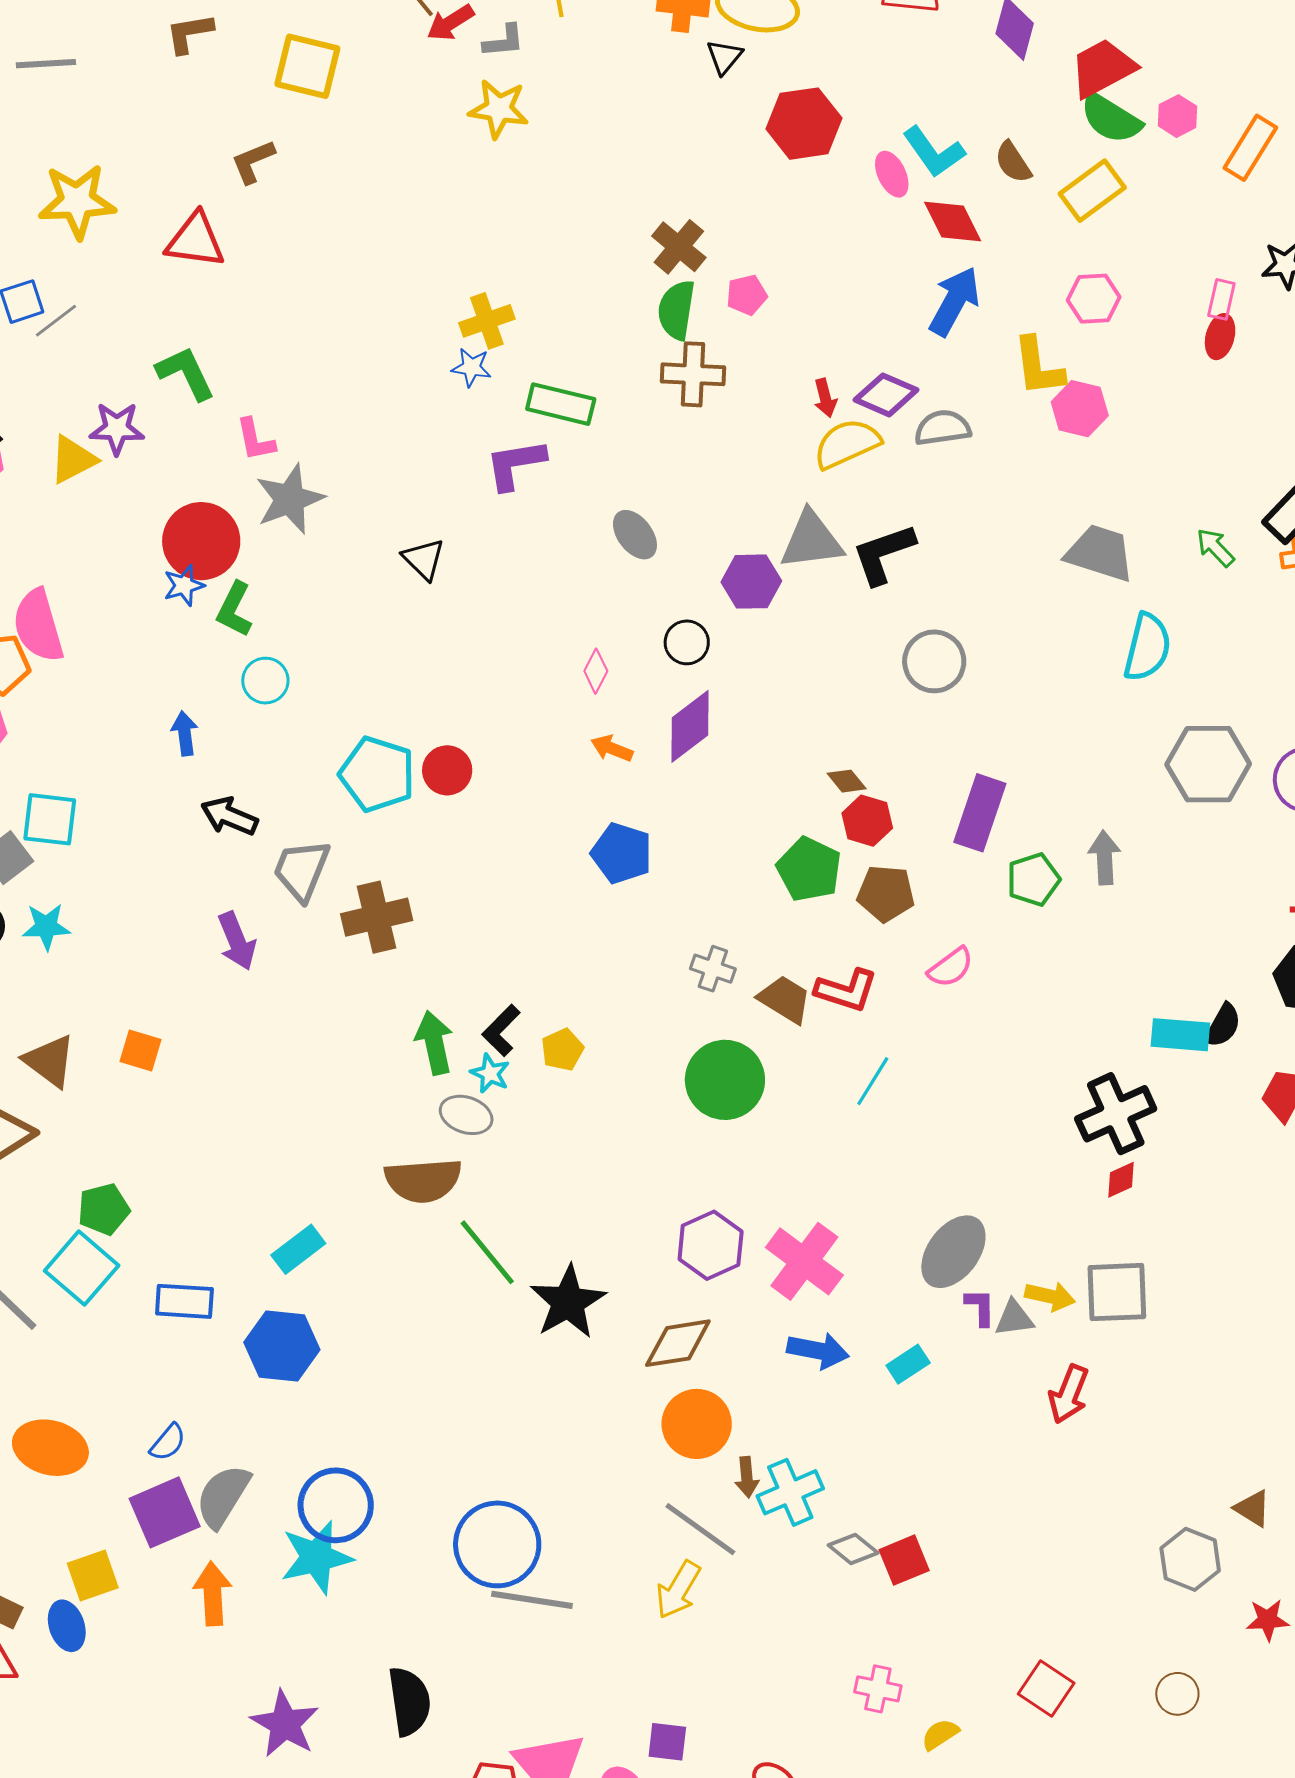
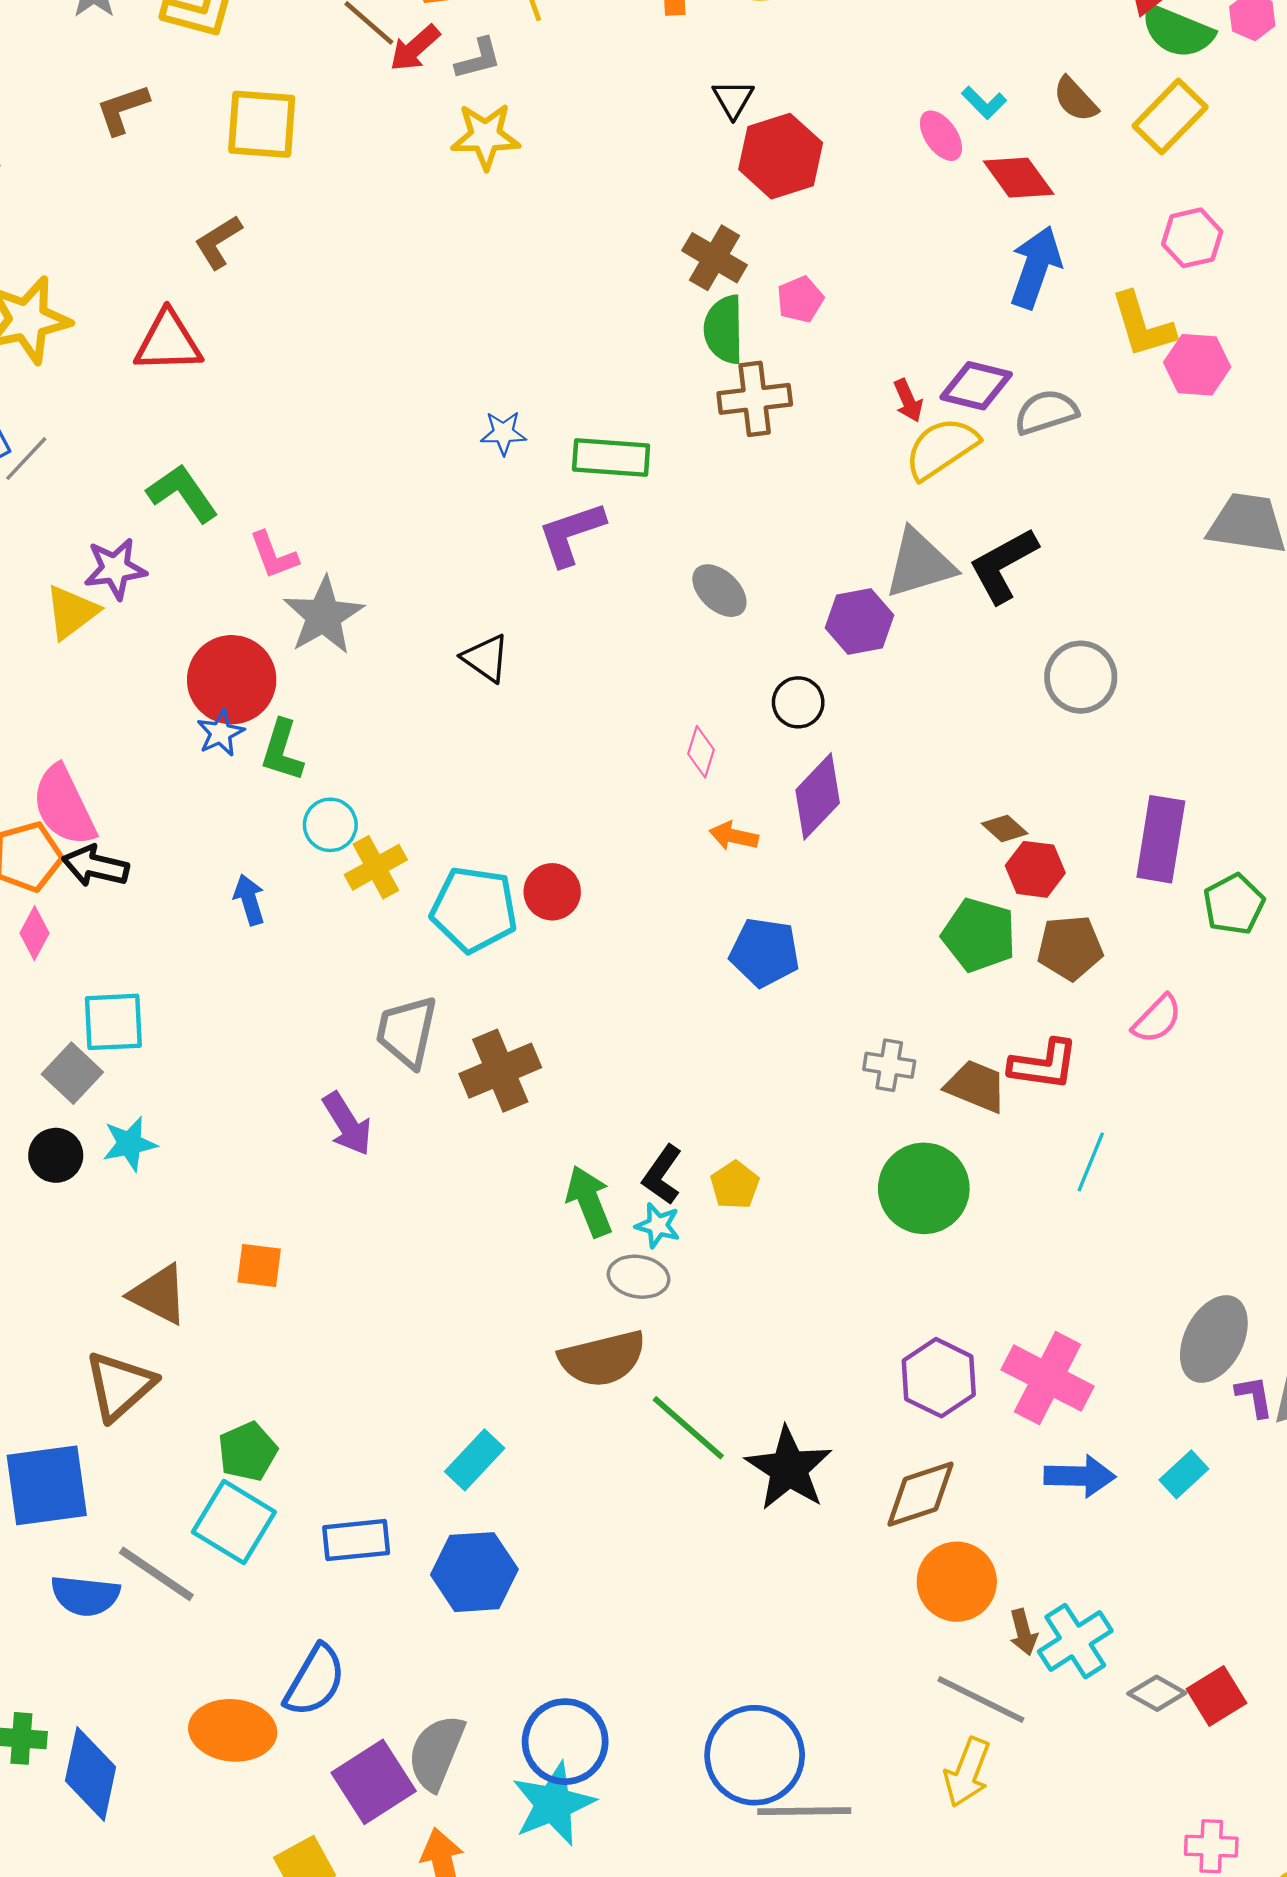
black triangle: (724, 57) -> (733, 99), moved
red hexagon: (804, 124) -> (781, 156), moved
cyan L-shape: (934, 152) -> (984, 103), size x0.6
yellow cross: (487, 321) -> (376, 867), moved
black arrow: (229, 816) -> (95, 866), moved
blue semicircle: (168, 1442) -> (315, 1681), moved, size x1.6

